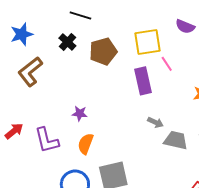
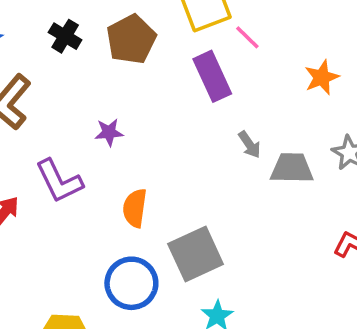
purple star: (80, 114) -> (109, 132), moved
gray arrow: (155, 122) -> (250, 145), turned 42
purple L-shape: (47, 140) -> (59, 181), moved

